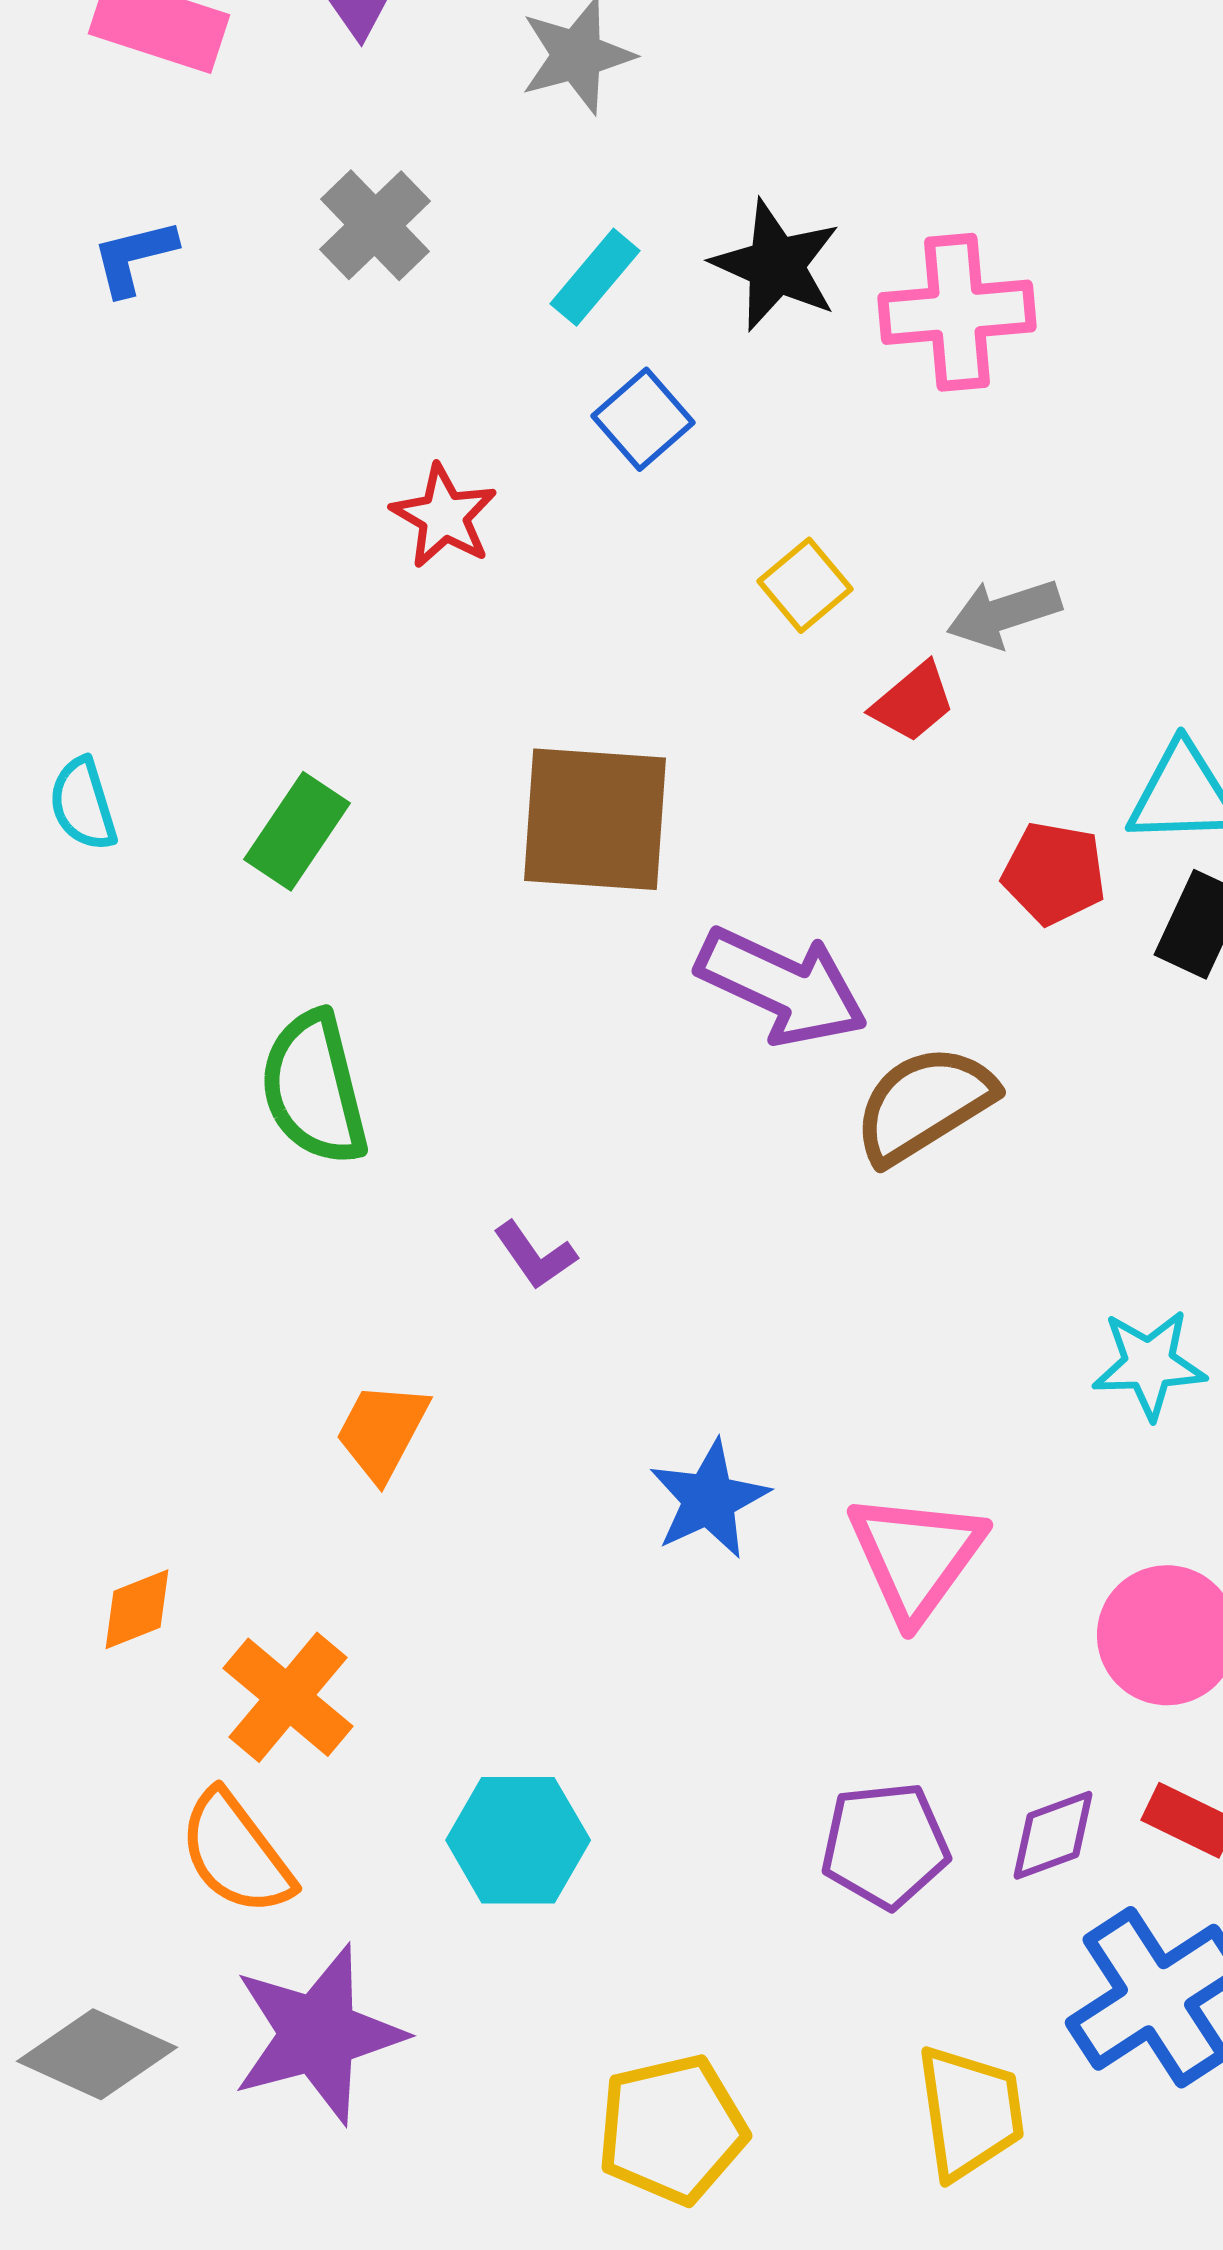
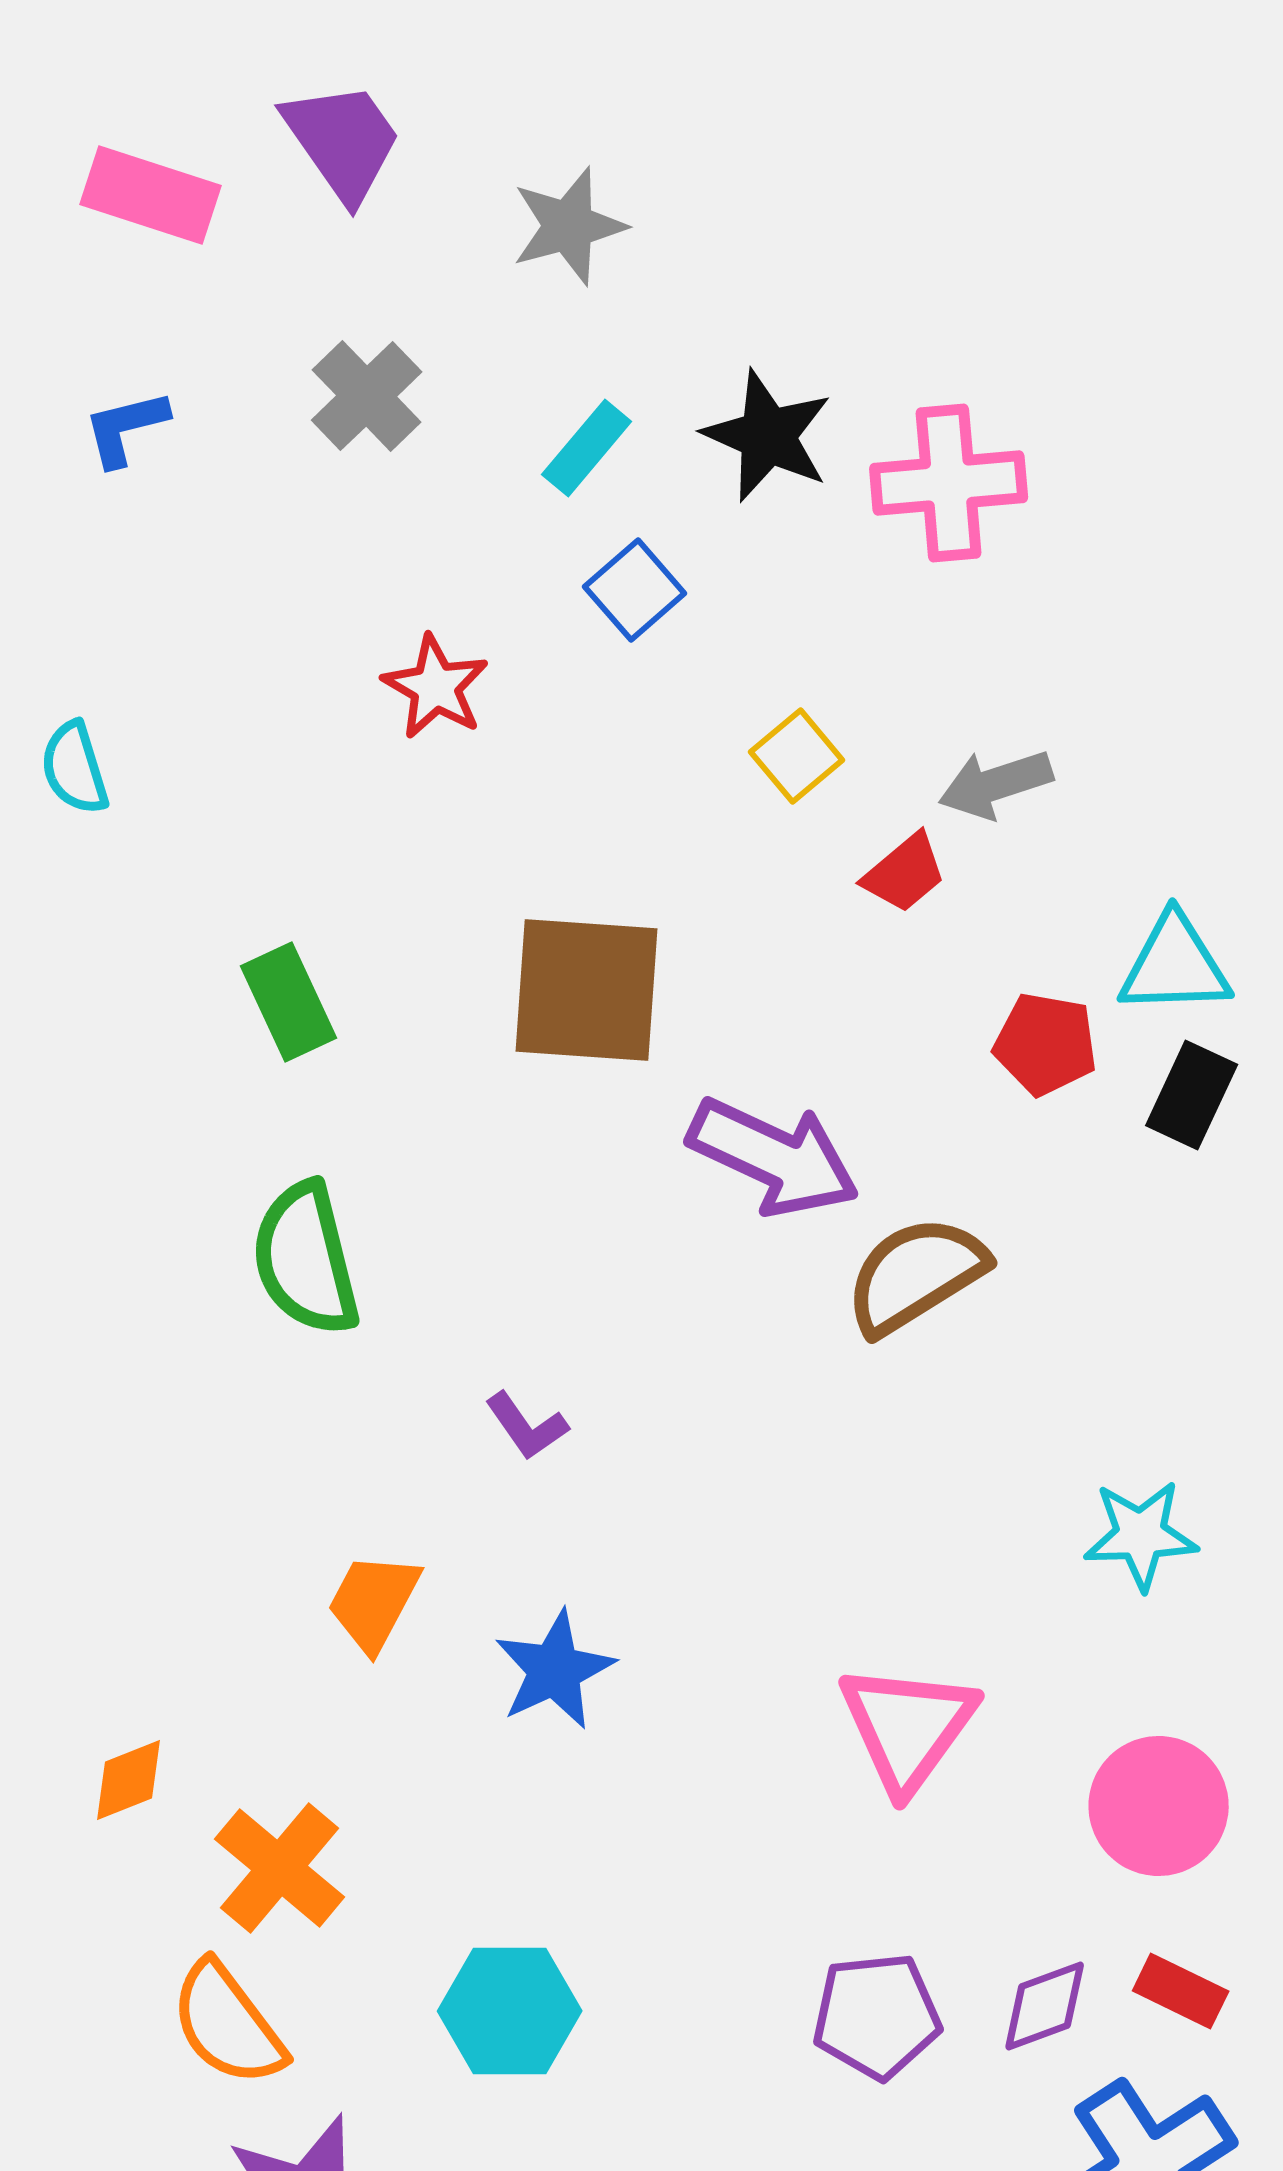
cyan semicircle: (83, 804) -> (75, 768), moved
green rectangle: (297, 831) -> (289, 1002), turned -59
blue star: (709, 1499) -> (555, 1670), moved

